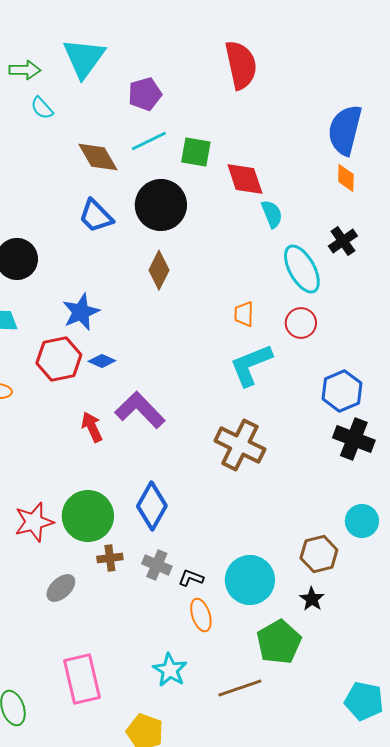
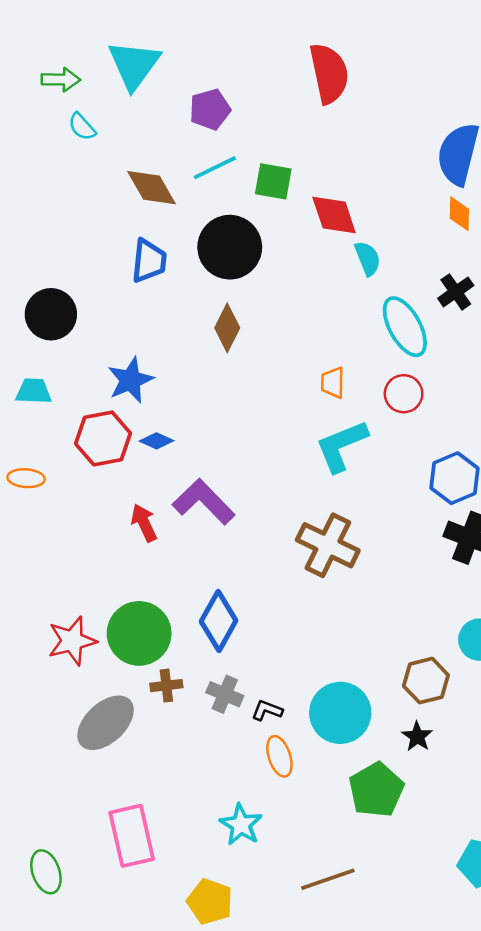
blue trapezoid: (96, 216) -> (149, 261), turned -129
gray ellipse: (61, 588) -> (106, 723), size x1.6
brown line: (240, 688) -> (328, 879), moved

